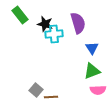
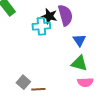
black star: (45, 24) -> (49, 16), moved
green triangle: (92, 71) -> (79, 63), turned 36

